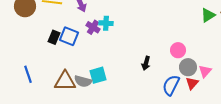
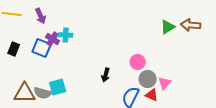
blue square: (69, 36) -> (42, 48), moved
red triangle: (192, 83) -> (152, 95), turned -48

